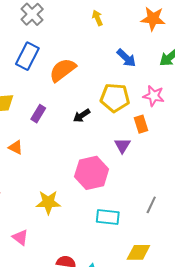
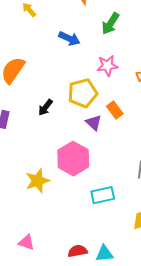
yellow pentagon: (115, 98) -> (83, 93), moved
orange rectangle: (141, 124) -> (115, 110), moved
yellow star: (48, 202) -> (37, 181), moved

